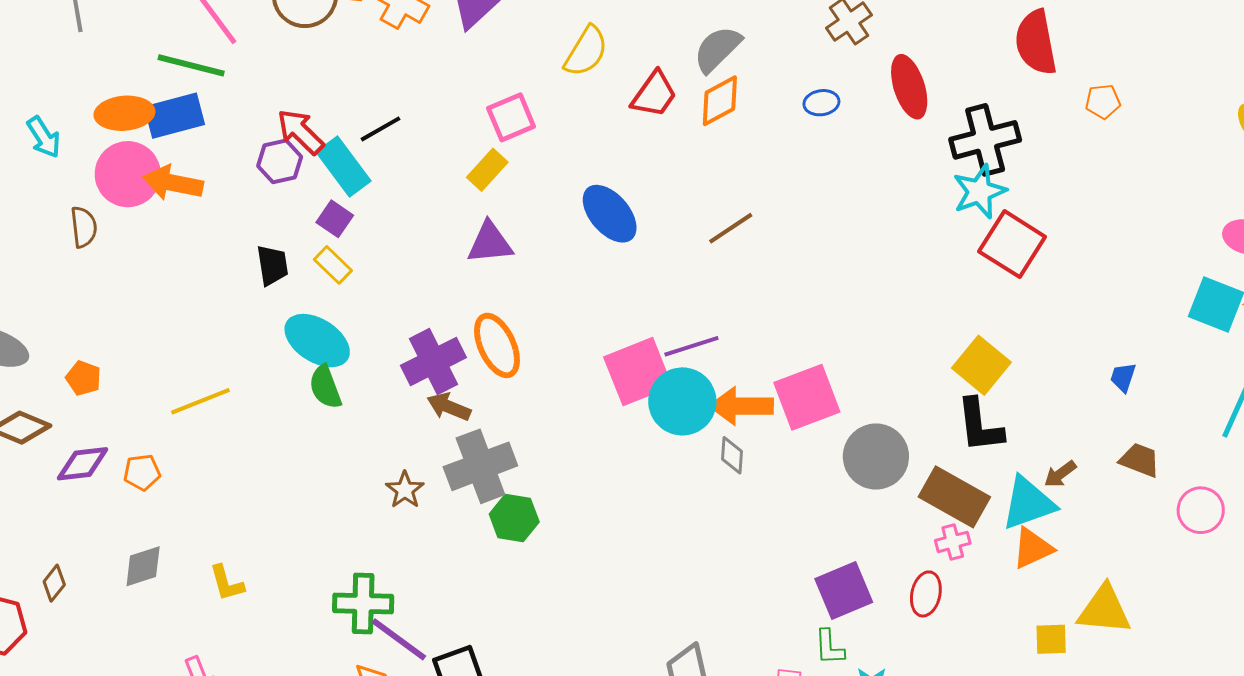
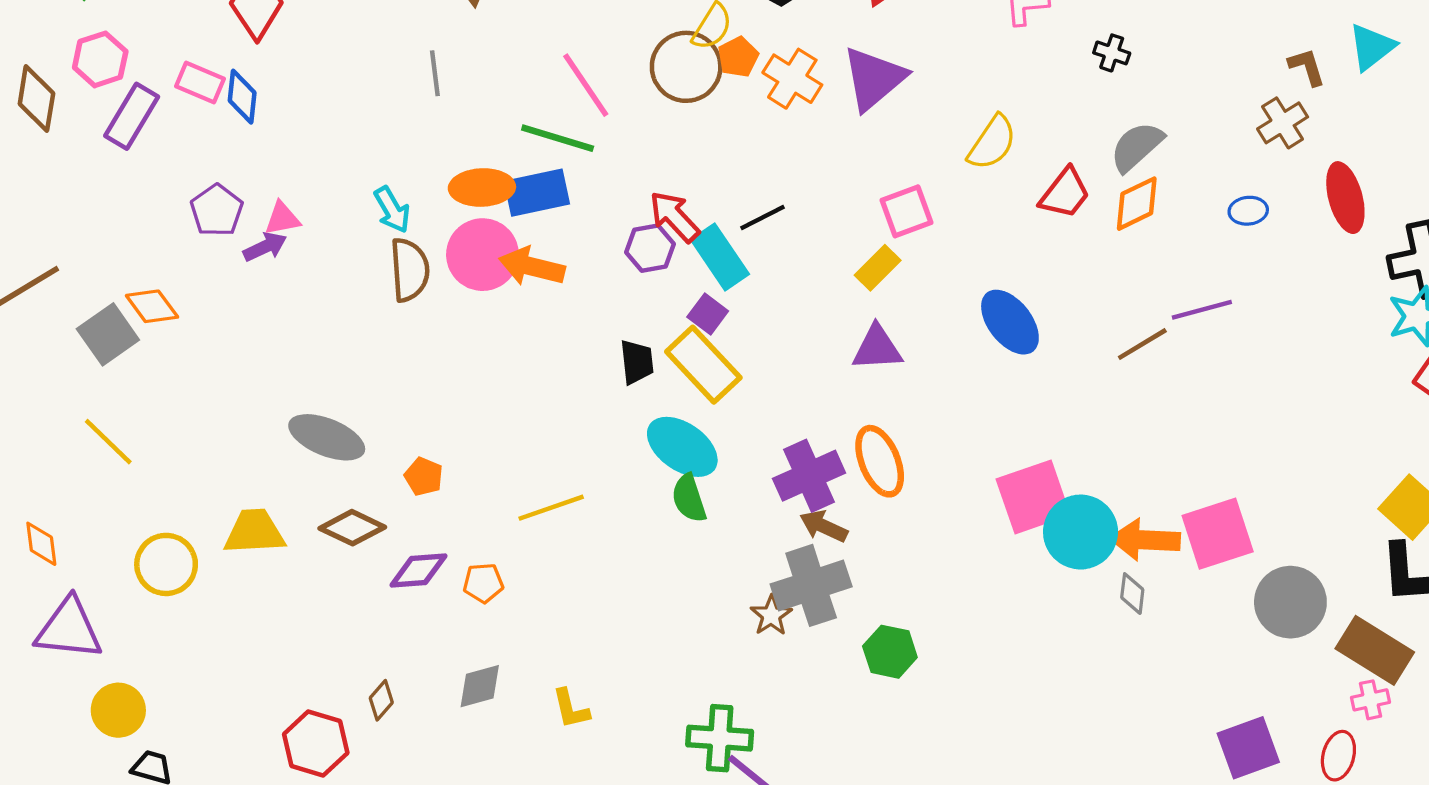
brown semicircle: (84, 227) -> (410, 270), moved, size x1.4
yellow rectangle: (333, 265) -> (703, 365), size x1.8
purple line: (691, 346) -> (1202, 310), moved
gray cross: (480, 466) -> (811, 585), moved

